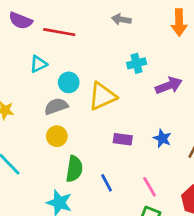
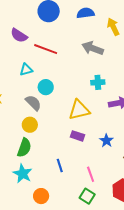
gray arrow: (121, 19) -> (93, 48), size x1.5
yellow triangle: (102, 96) -> (79, 110), moved
gray semicircle: (56, 106) -> (33, 103), turned 54
green semicircle: (74, 169) -> (24, 148), moved

